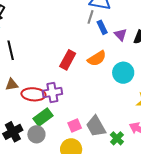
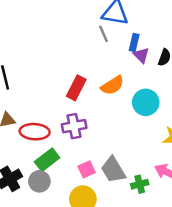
gray line: (91, 17) -> (104, 34), turned -40
blue rectangle: (102, 27) -> (134, 42), moved, turned 40
purple cross: (52, 92) -> (74, 126), moved
green cross: (117, 138) -> (140, 184), turned 32

